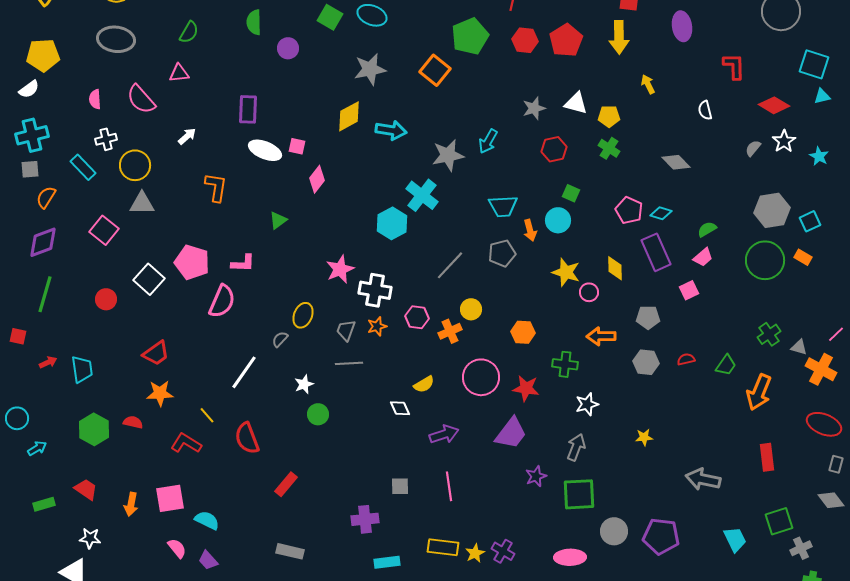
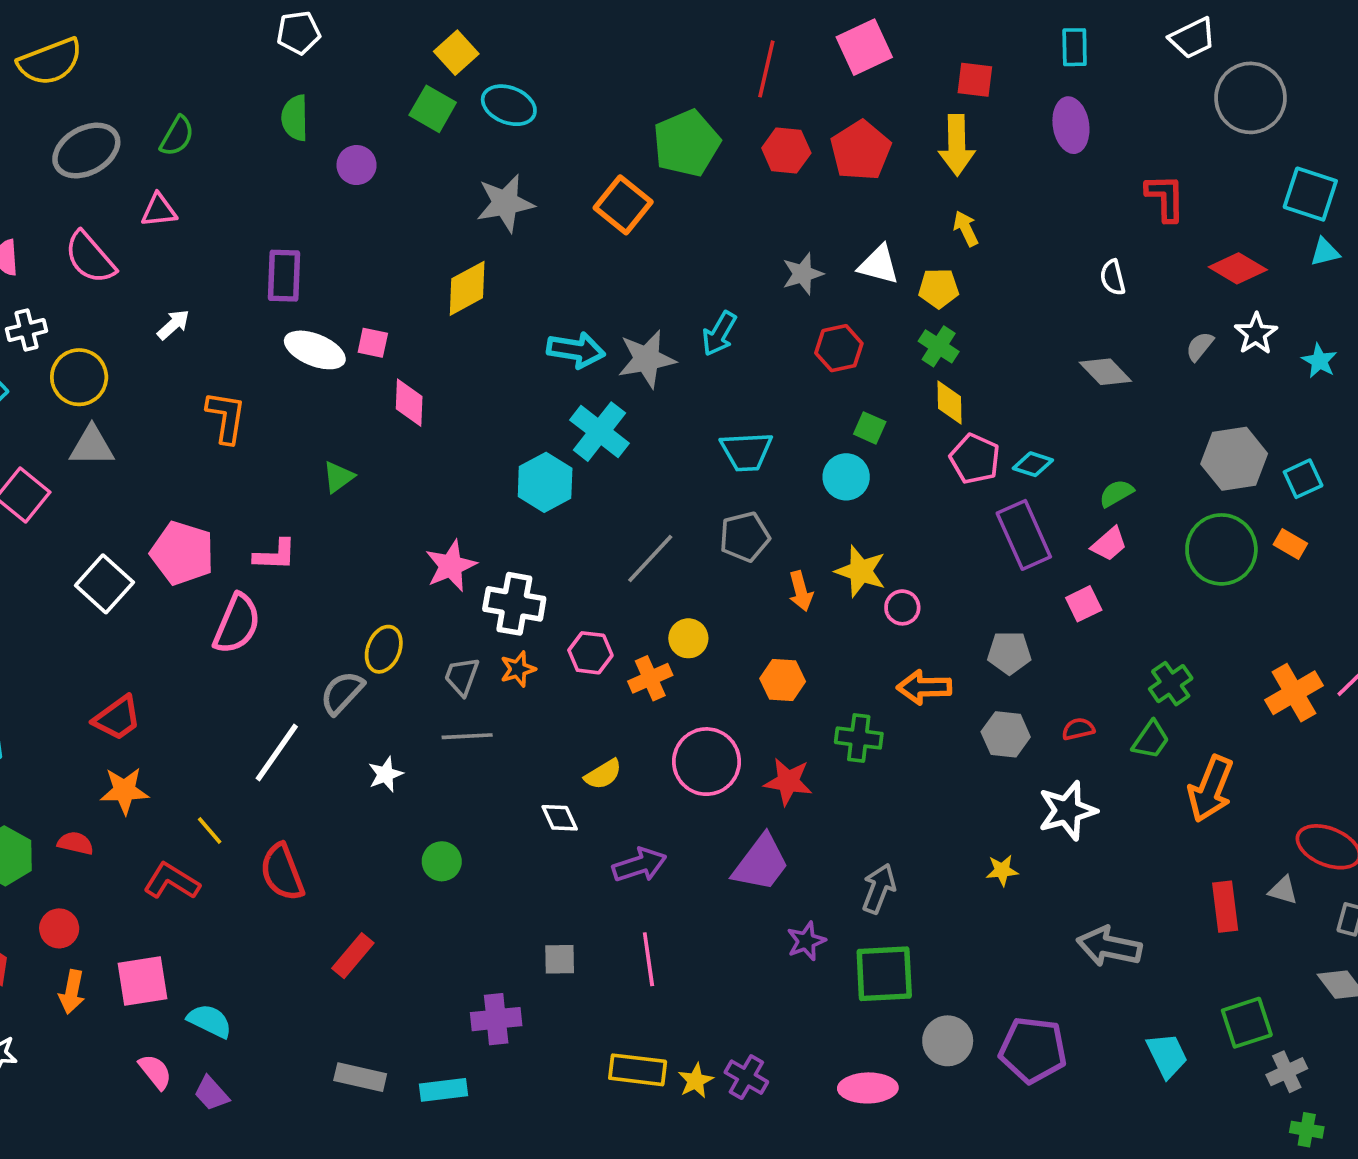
gray ellipse: (116, 39) -> (86, 151), moved, turned -36
yellow arrow: (648, 84) -> (966, 228), moved
cyan arrow: (391, 130) -> (576, 350), moved
gray diamond: (676, 162) -> (1105, 372), moved
pink diamond: (317, 179) -> (409, 403), turned -36
orange arrow: (530, 230) -> (801, 591), moved
yellow diamond: (615, 268) -> (949, 403), moved
red circle: (106, 299) -> (59, 928), moved
green cross: (769, 334) -> (1171, 684), moved
gray semicircle: (280, 339) -> (342, 693), size x1.5
gray triangle: (799, 347) -> (1283, 890), moved
orange cross: (821, 369) -> (1294, 693), moved, turned 32
white star: (587, 404) -> (1067, 811), moved, size x1.4
green circle: (318, 414) -> (442, 861), moved
cyan rectangle: (387, 562) -> (444, 1090), moved

